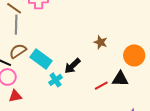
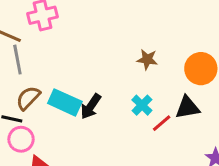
black arrow: (72, 66) -> (91, 106), moved
cyan cross: (56, 80) -> (142, 105), moved

